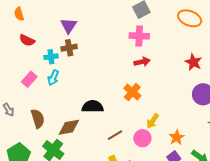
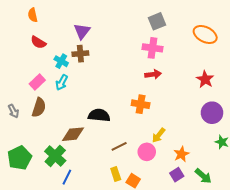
cyan cross: (51, 57) -> (61, 61), turned 32
orange cross: (132, 92) -> (141, 104), turned -36
brown semicircle: (38, 119) -> (39, 107), moved, turned 30

